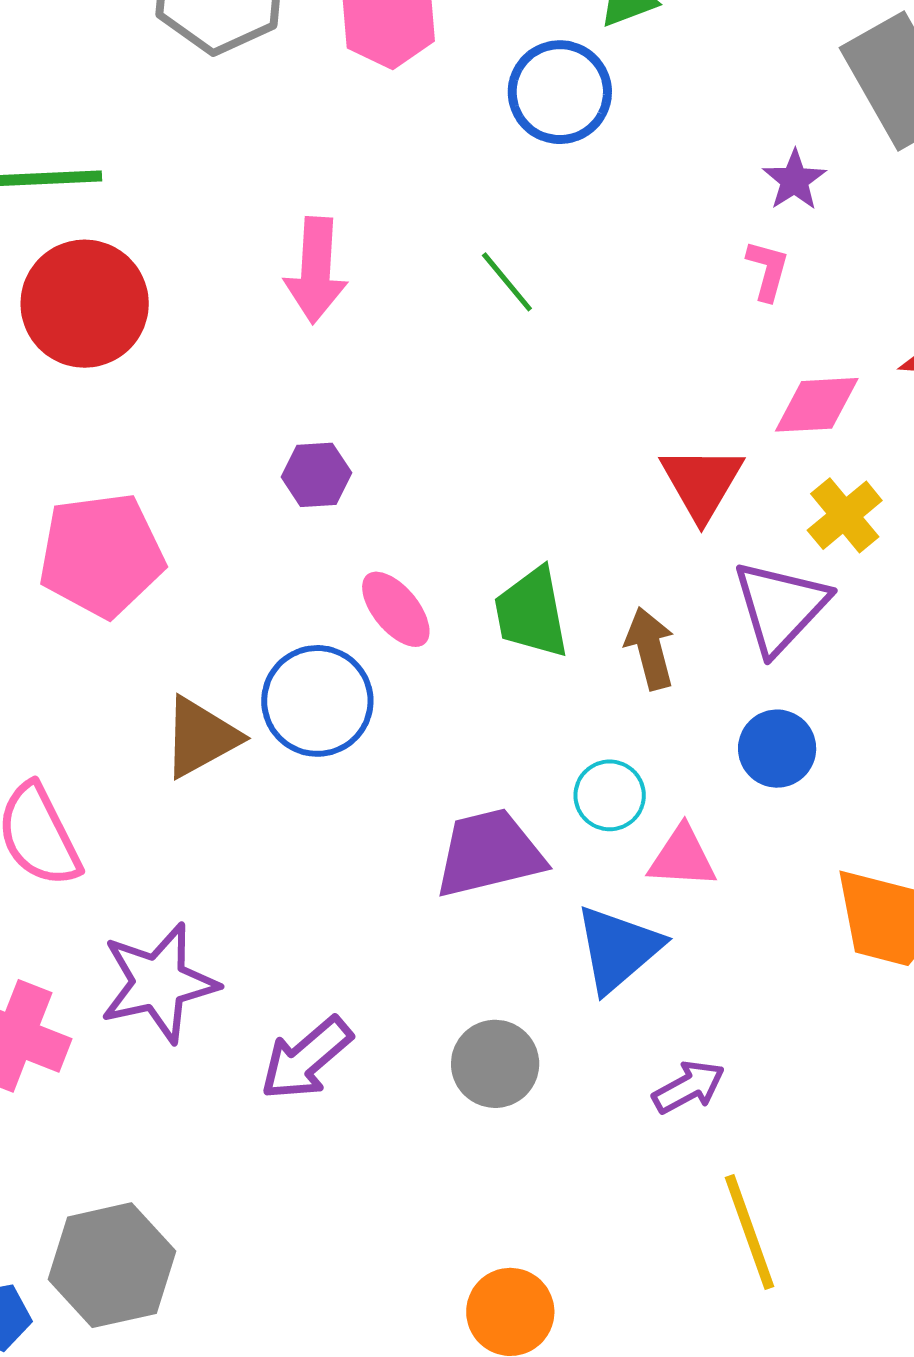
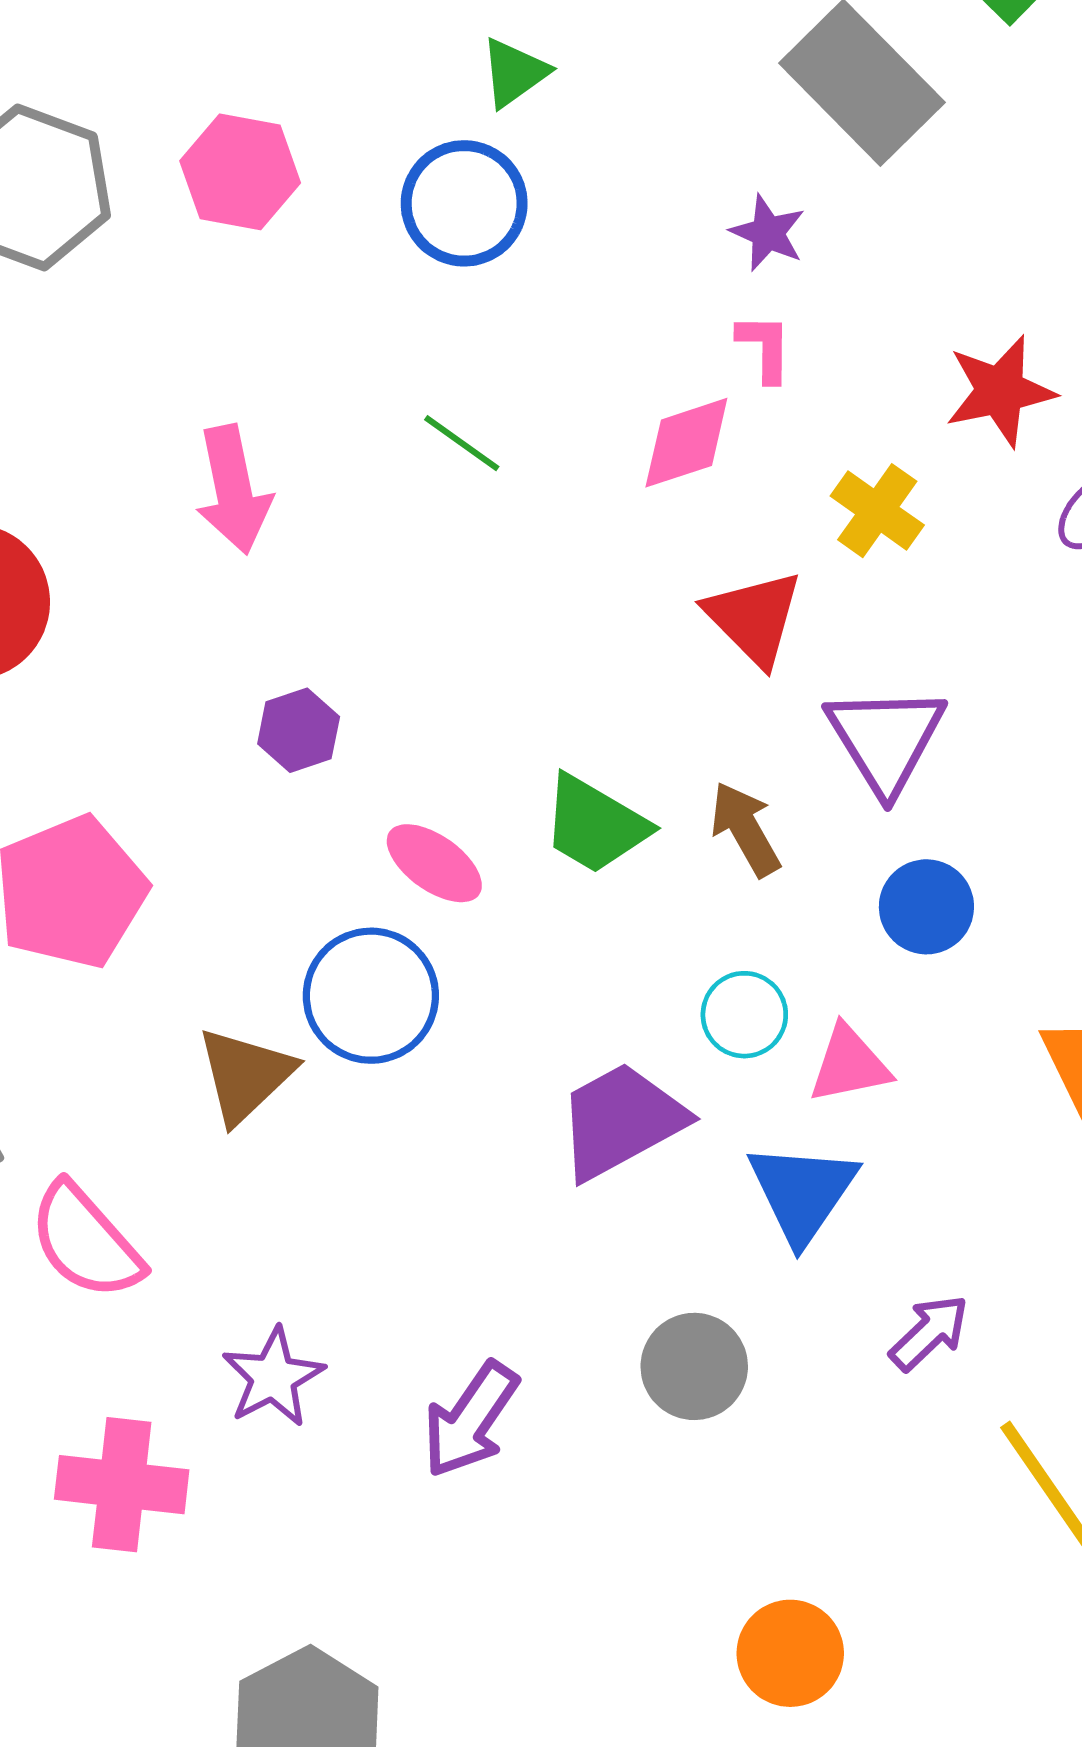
pink diamond: (817, 405) -> (686, 443), moved
yellow cross: (845, 515) -> (877, 511), moved
green trapezoid: (532, 613) -> (595, 825), turned -34
purple star: (159, 983) -> (273, 1377), size x0.7

